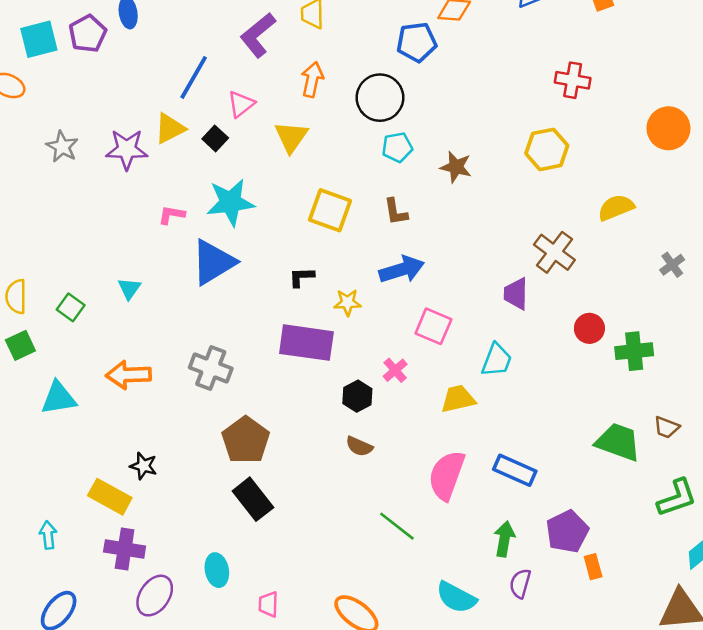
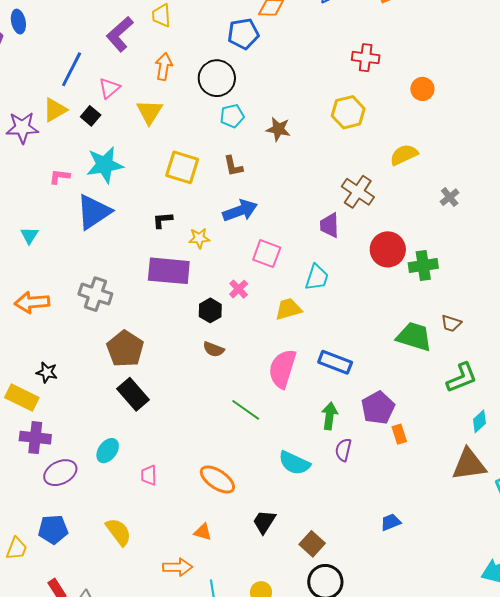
orange circle: (668, 128) -> (422, 89), moved, size x0.7
red circle: (589, 328) -> (388, 249), size x1.5
cyan ellipse: (217, 570) -> (108, 451), turned 50
purple ellipse: (155, 596) -> (60, 473), turned 32

